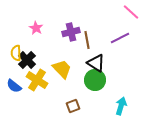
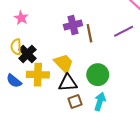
pink star: (36, 28) -> (21, 18), moved
black triangle: (96, 63) -> (68, 83), moved, turned -36
yellow cross: (37, 80) -> (38, 75), turned -30
cyan arrow: (121, 106) -> (100, 102), moved

